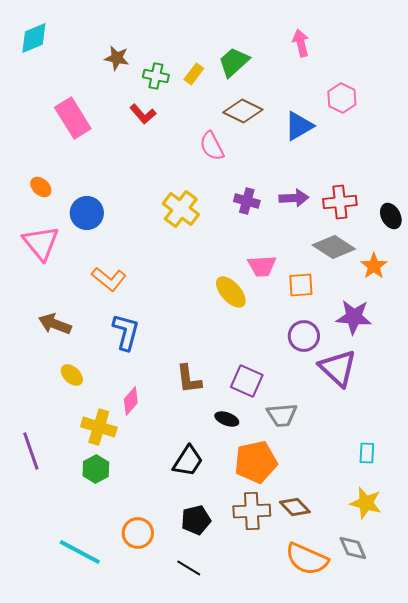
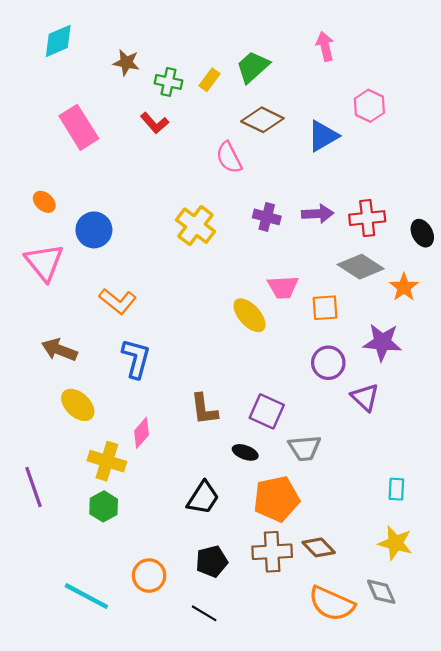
cyan diamond: (34, 38) -> (58, 41), moved
purple triangle: (338, 368) -> (365, 397), size x0.7
yellow ellipse: (72, 375) -> (78, 405), size x1.4

